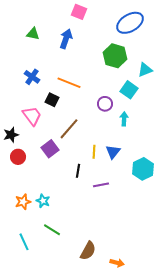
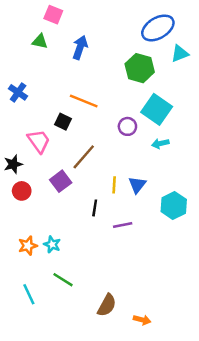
pink square: (79, 12) -> (53, 15), moved
cyan triangle: (145, 70) -> (180, 54), moved
blue cross: (32, 77) -> (18, 92), moved
cyan square: (129, 90) -> (157, 109), size x1.4
cyan arrow: (124, 119) -> (160, 144), moved, turned -104

